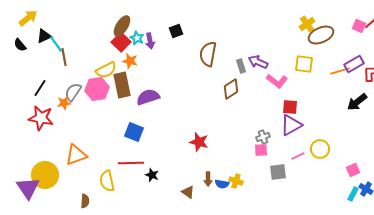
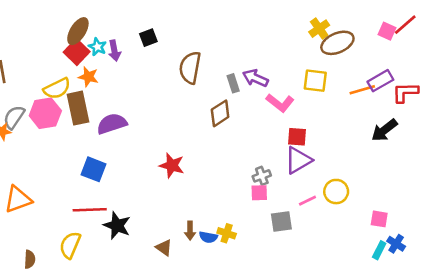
red star: (199, 142) -> (172, 165), moved
pink square: (353, 170) -> (379, 219), turned 32
black star: (152, 175) -> (117, 225), size x1.5
yellow semicircle: (107, 181) -> (70, 245), moved, turned 35

